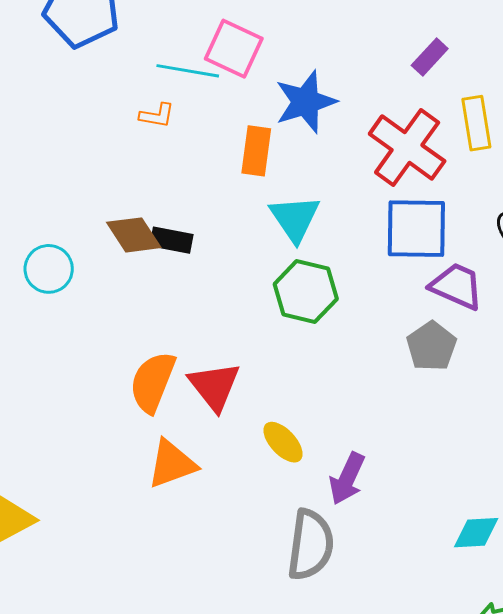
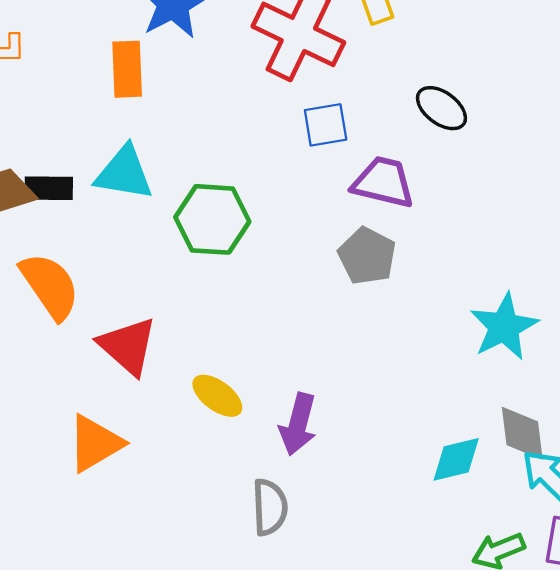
cyan triangle: (295, 218) -> (124, 173), moved, turned -36
blue square: (416, 229) -> (326, 125), size x0.6
orange semicircle: (153, 382) -> (50, 286), moved, turned 134
gray semicircle: (310, 545) -> (270, 507), size x0.7

